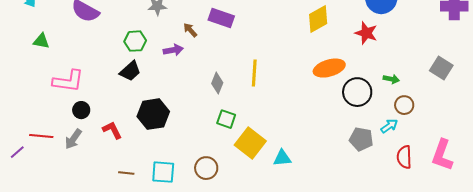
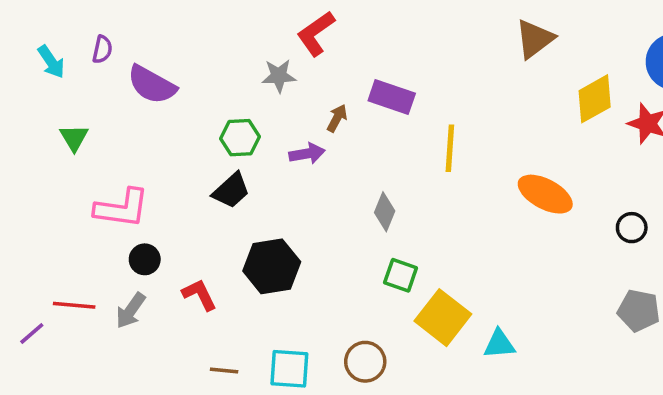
yellow diamond: (318, 19) -> (595, 99), moved
brown arrow: (190, 30) -> (337, 118), turned 70
green triangle: (41, 41) -> (74, 138), turned 48
orange ellipse: (329, 68) -> (545, 194), moved, turned 44
yellow line: (254, 73) -> (450, 148), moved
black circle: (357, 92) -> (632, 228), size x0.6

